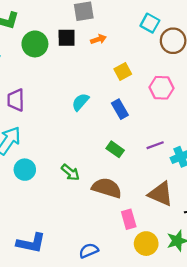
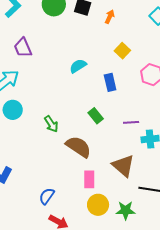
orange arrow: (98, 39) -> (110, 17), turned -64
yellow square: (123, 71) -> (122, 51), turned -35
purple trapezoid: (16, 100) -> (23, 48), turned -40
blue semicircle: (89, 251) -> (47, 196), turned -48

